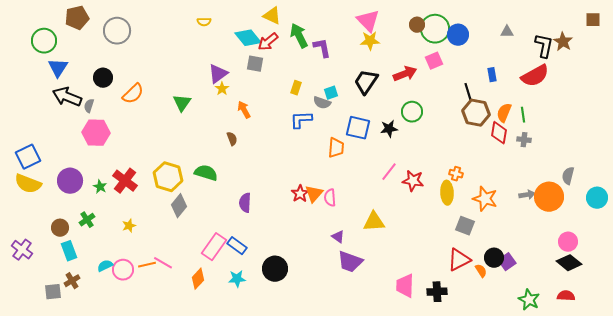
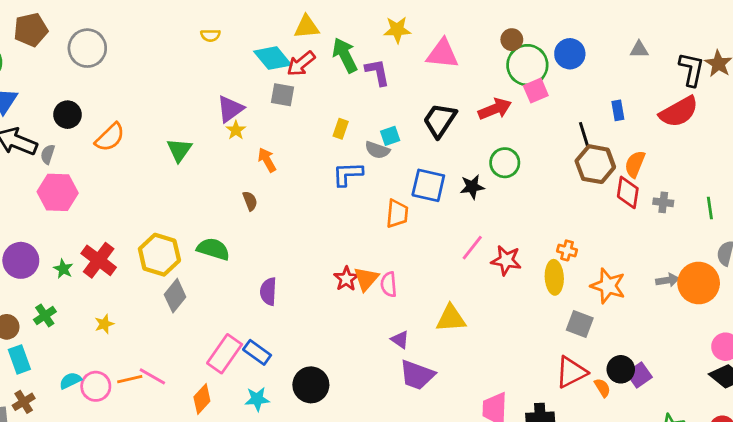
yellow triangle: (272, 16) -> (307, 27), turned -30
pink triangle: (368, 21) -> (442, 54), moved, turned -40
green circle: (435, 29) -> (527, 65), moved
yellow star: (370, 41) -> (397, 30), moved
green line: (523, 115) -> (710, 208), moved

